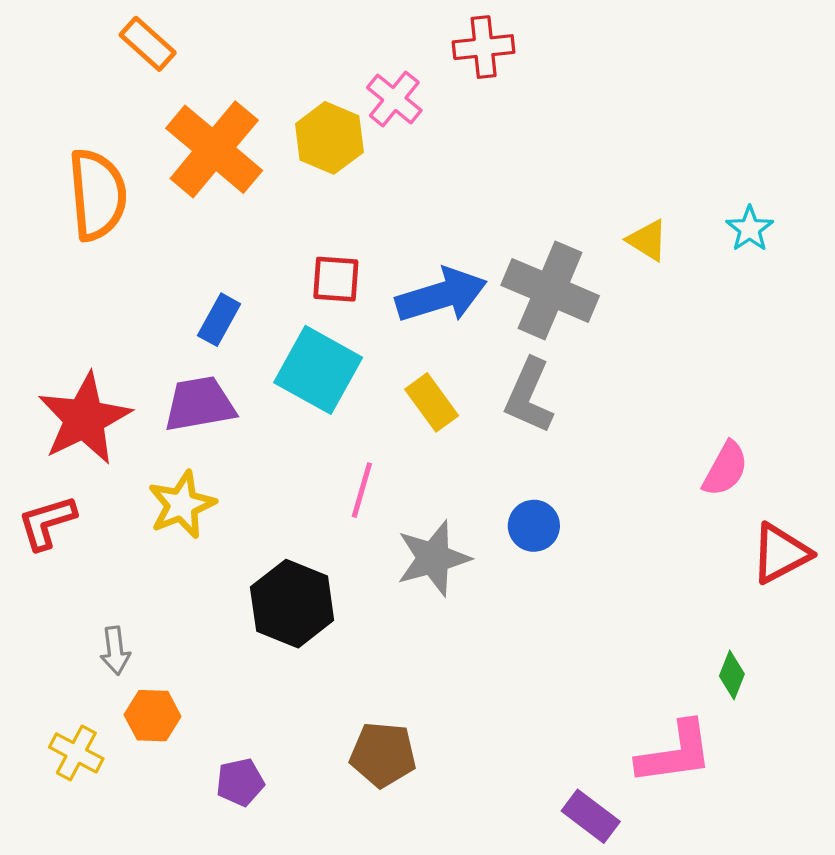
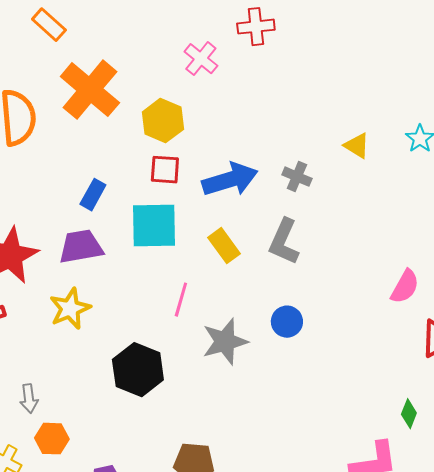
yellow hexagon: (329, 138) -> (163, 121), moved
gray cross: (550, 290) -> (297, 177), size x0.5
cyan square: (318, 370) -> (154, 226), turned -30

